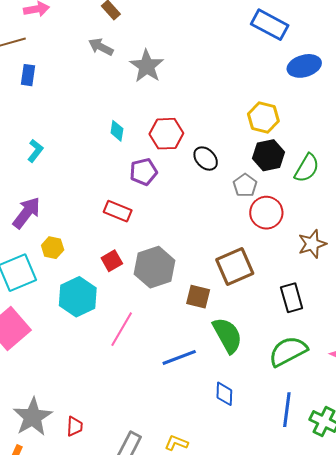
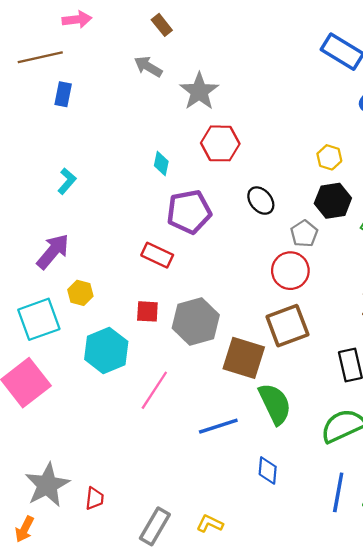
yellow hexagon: (263, 118) -> (329, 157), size x0.7
red hexagon: (166, 134) -> (220, 143), moved
purple pentagon: (143, 172) -> (189, 212), size x1.4
red circle: (266, 213) -> (290, 271), moved
red square: (112, 261) -> (147, 311), turned 30
brown square: (198, 297) -> (244, 358), size x1.5

